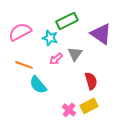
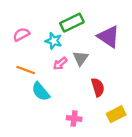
pink semicircle: (20, 32) -> (21, 34), size x0.7
yellow rectangle: (89, 106) -> (116, 114), moved
pink cross: (69, 110) -> (74, 118), turned -32

